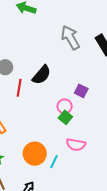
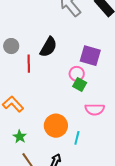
purple square: (81, 91) -> (90, 56), size x1.5
cyan line: (54, 162) -> (77, 138), moved

